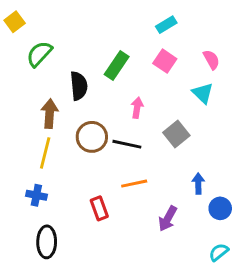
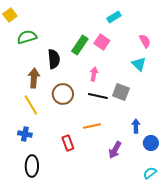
green semicircle: (39, 54) -> (27, 37), turned 30
pink square: (165, 61) -> (102, 42), moved
gray square: (176, 134) -> (121, 92), turned -30
black line: (127, 144) -> (98, 96), moved
yellow line: (45, 153) -> (31, 105), turned -45

